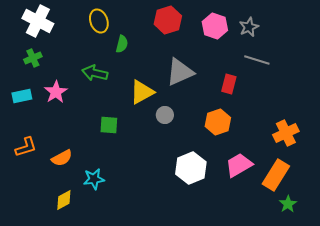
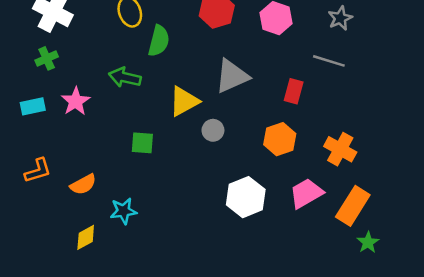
gray star: (249, 27) -> (340, 18), moved
green semicircle: (122, 44) -> (159, 41), size x1.4
orange cross: (286, 133) -> (340, 149), moved, turned -35

